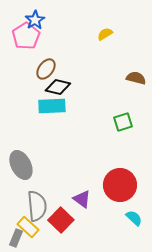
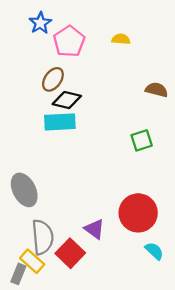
yellow semicircle: (105, 34) -> (121, 39), turned 35
pink pentagon: (26, 36) -> (69, 41), moved

